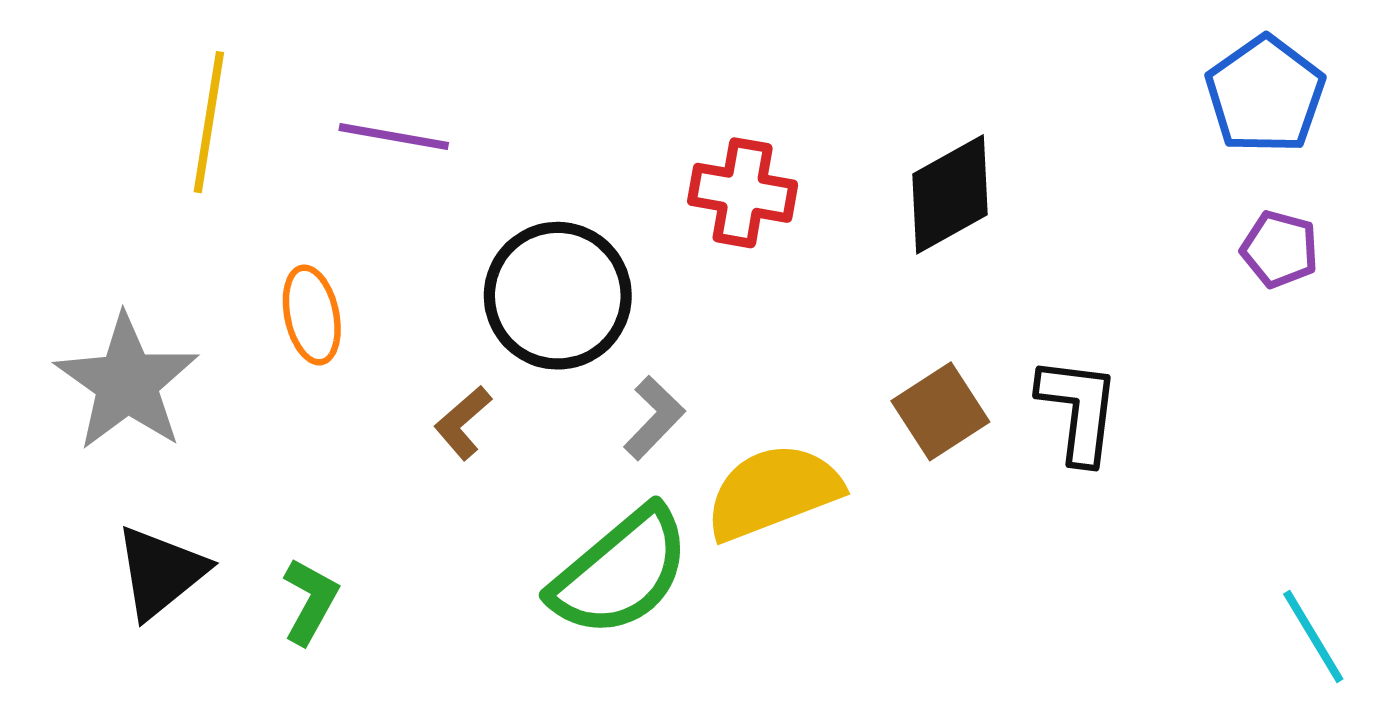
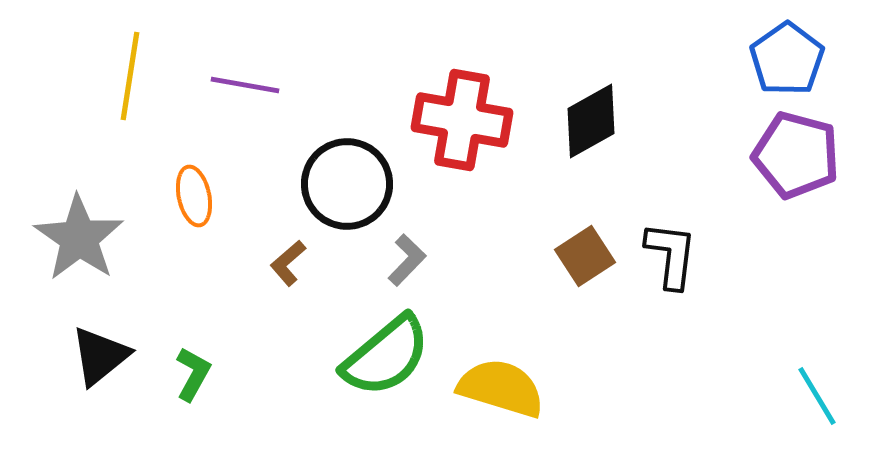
red cross: (743, 193) -> (462, 120), size x1.5
purple pentagon: (1280, 249) -> (796, 155), size x1.8
yellow semicircle: (773, 492) -> (501, 388), moved, turned 38

